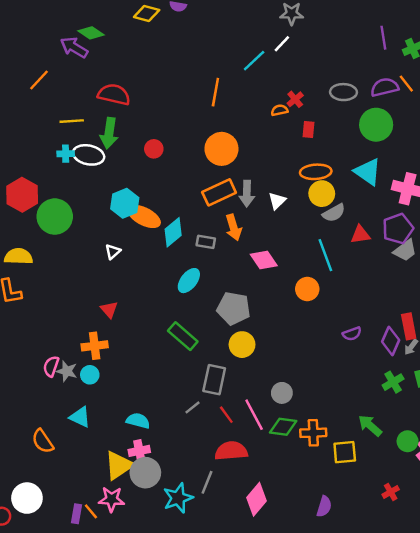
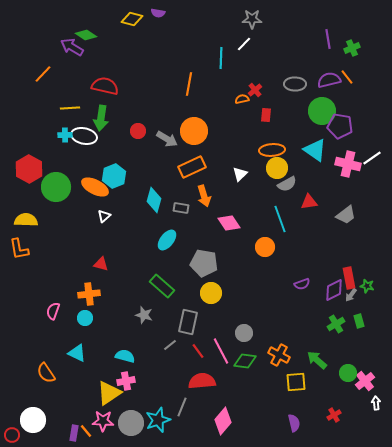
cyan line: (254, 61) -> (221, 58), turned -45
gray arrow: (247, 194) -> (167, 139), moved, turned -60
orange ellipse: (144, 217) -> (95, 187), moved
purple pentagon: (398, 229) -> (340, 126), moved, turned 30
cyan diamond: (173, 232) -> (154, 200), turned -35
red triangle: (109, 310) -> (101, 264), turned -35
purple diamond: (391, 341) -> (334, 290), turned 40
gray star: (67, 371) -> (144, 315), moved
orange cross: (313, 433) -> (279, 355), moved, turned 30
gray circle: (145, 473) -> (131, 423), moved
purple semicircle: (324, 506) -> (294, 423), moved, turned -30

